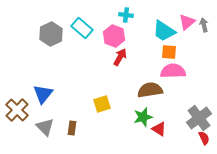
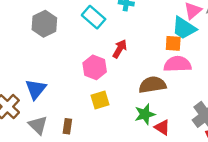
cyan rectangle: (82, 28) -> (94, 17), moved
cyan trapezoid: (164, 31) -> (184, 28), moved
pink hexagon: (114, 36) -> (95, 67), moved

